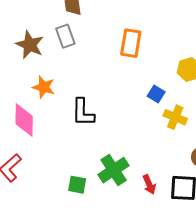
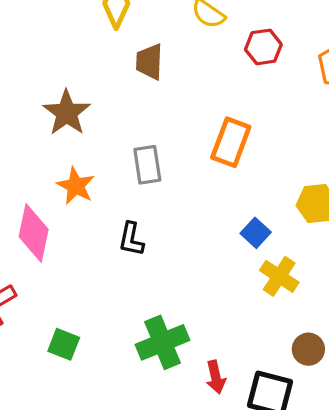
gray rectangle: (65, 36) -> (147, 165), moved
black L-shape: (83, 112) -> (131, 239), size x0.7
green square: (77, 185) -> (64, 344), moved

